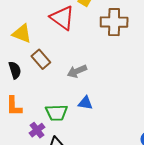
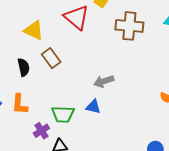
gray arrow: (77, 71) -> (104, 81), moved

